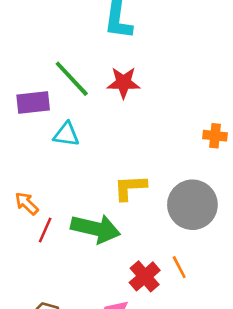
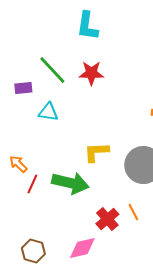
purple rectangle: (33, 103) -> (23, 88), size x0.7

